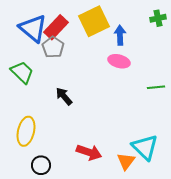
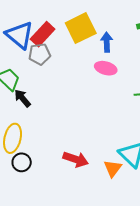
gray pentagon: (53, 47) -> (40, 54), turned 30
black arrow: (64, 96) -> (23, 98), moved
black circle: (41, 165) -> (22, 162), moved

